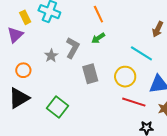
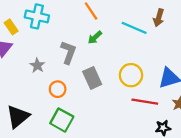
cyan line: (141, 53) -> (134, 28), moved
gray star: (51, 56) -> (37, 66), moved
orange circle: (23, 70) -> (58, 89), moved

